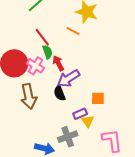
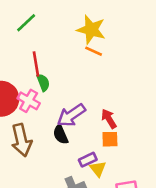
orange line: (73, 31) -> (94, 51), moved
red line: (42, 37) -> (36, 64), turned 30
red arrow: (58, 63) -> (109, 119), moved

